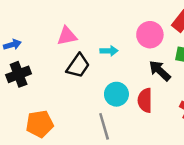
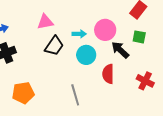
pink circle: (150, 35) -> (105, 30), moved
cyan circle: (116, 94) -> (86, 55), moved

